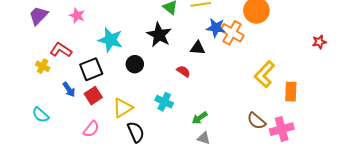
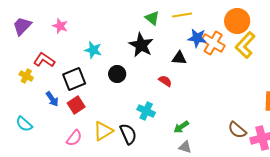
cyan star: (110, 40) -> (93, 50), size x0.7
yellow L-shape: (264, 74) -> (245, 45), moved
yellow triangle: (123, 108) -> (103, 131), moved
black semicircle: (136, 132) -> (128, 134), moved

